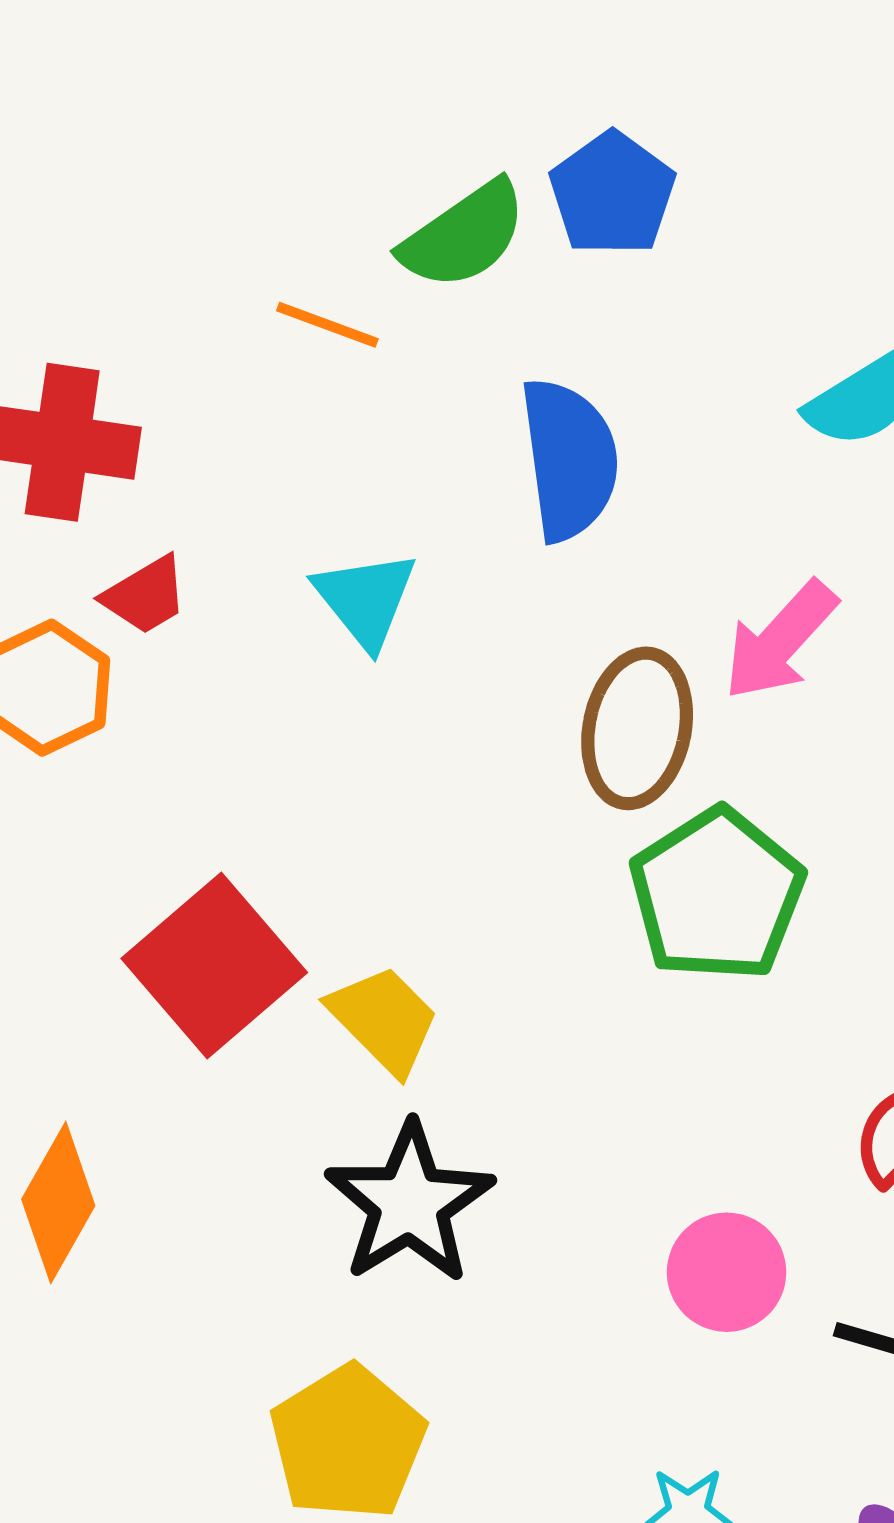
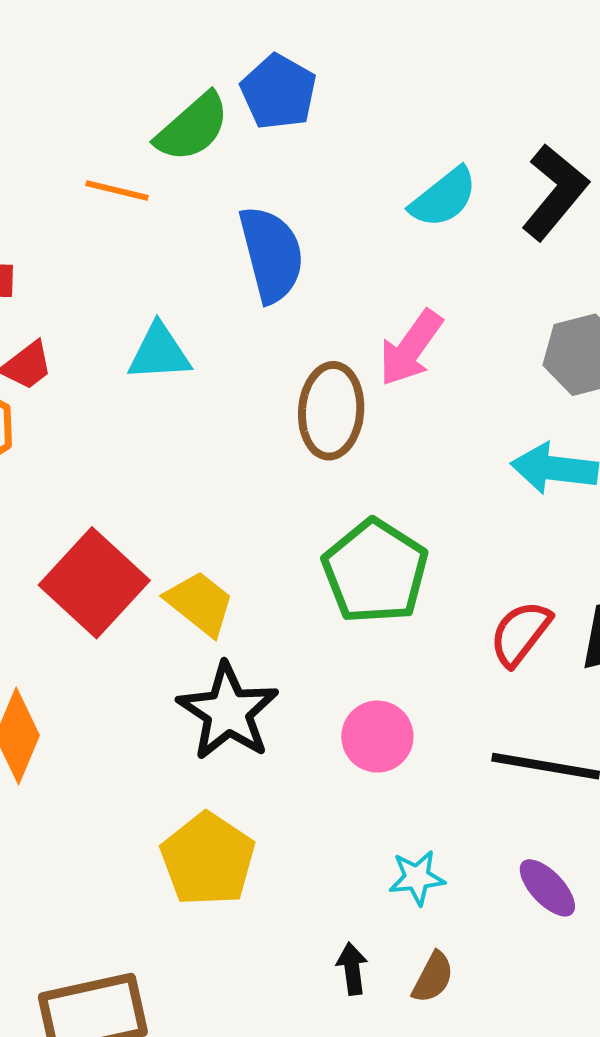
cyan triangle: (366, 599) -> (159, 352), turned -48
green pentagon: (717, 895) -> (375, 571), moved
pink circle: (727, 1272) -> (377, 737), moved

